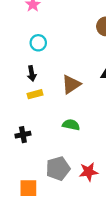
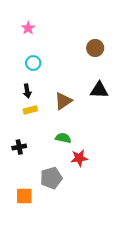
red star: (89, 172) -> (79, 158), moved

